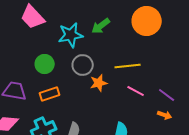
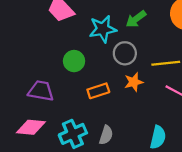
gray circle: (83, 65) -> (125, 53), moved
orange rectangle: (50, 94) -> (98, 91), moved

